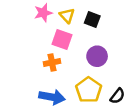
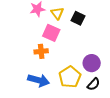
purple circle: (97, 56) -> (92, 63), moved

